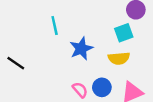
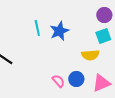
cyan square: (124, 33) -> (103, 36), moved
blue star: (81, 49) -> (59, 31), moved

